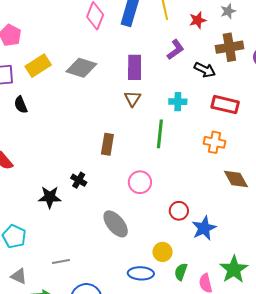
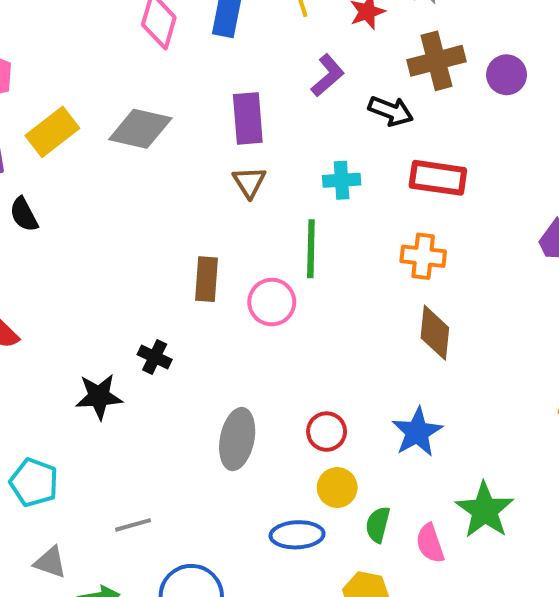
brown diamond: (236, 179) -> (435, 333), moved, turned 40
pink circle: (140, 182) -> (272, 302), moved
red circle: (179, 211) -> (327, 432), moved
gray ellipse: (116, 224) -> (237, 439), turned 56

